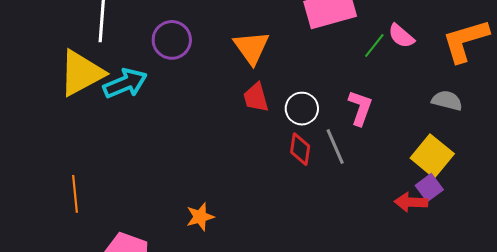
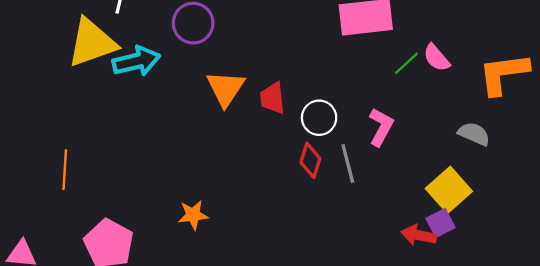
orange triangle: (251, 48) -> (226, 88), moved

